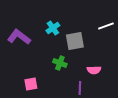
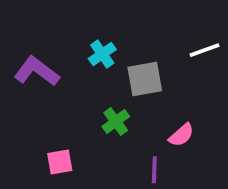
green cross: (60, 63) -> (116, 122), turned 32
pink semicircle: (94, 70) -> (181, 135), turned -40

